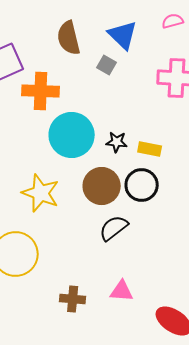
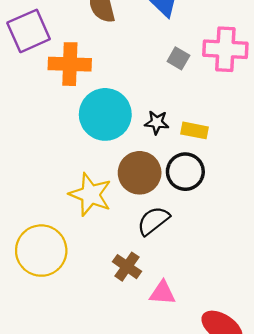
gray square: (107, 65) -> (178, 58), moved
yellow star: (41, 193) -> (90, 195), moved
brown cross: (73, 299) -> (127, 267), moved, turned 30

